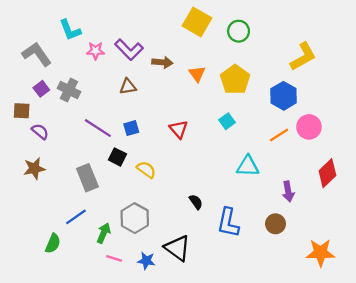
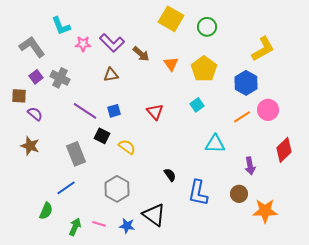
brown arrow: (162, 62) -> (141, 54), turned 36
brown star: (34, 168) -> (30, 146), turned 30
green arrow: (104, 233) -> (75, 227), moved
orange star: (320, 253) -> (265, 211), moved

